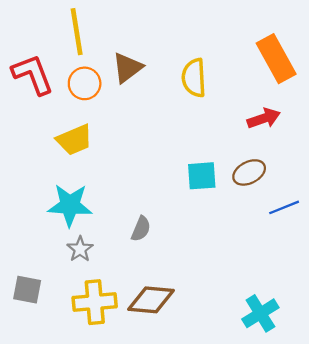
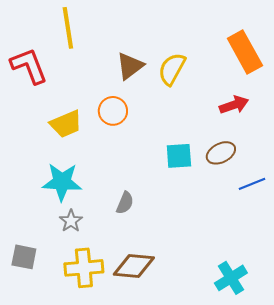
brown triangle: (127, 68) -> (130, 66), moved
yellow semicircle: (194, 78) -> (172, 69), turned 32
orange circle: (85, 83) -> (113, 111), moved

